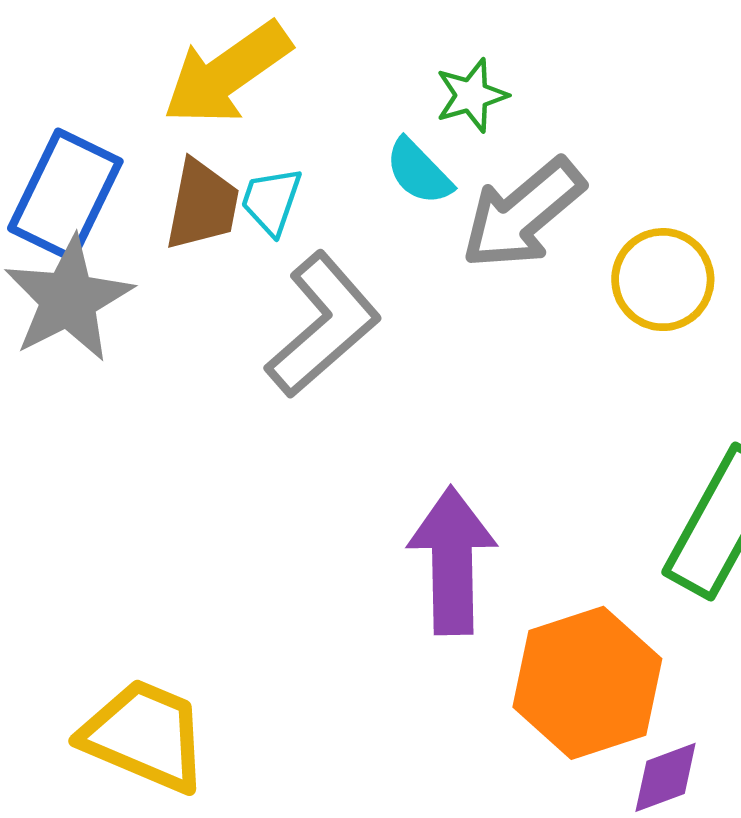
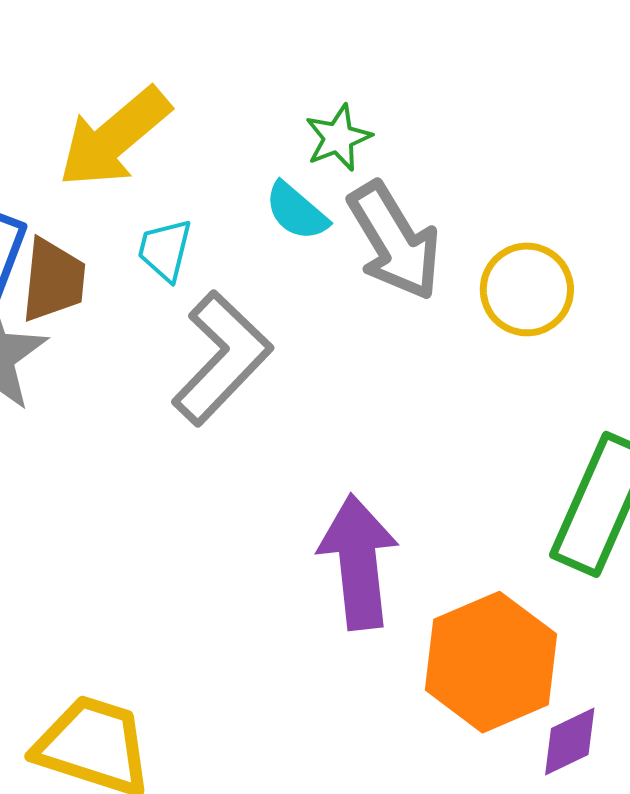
brown trapezoid: (202, 205) -> (53, 280), moved
gray arrow: (523, 214) -> (394, 241), turned -76

